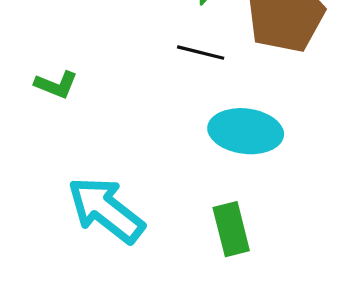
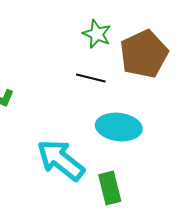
cyan arrow: (106, 210) -> (61, 160), moved

